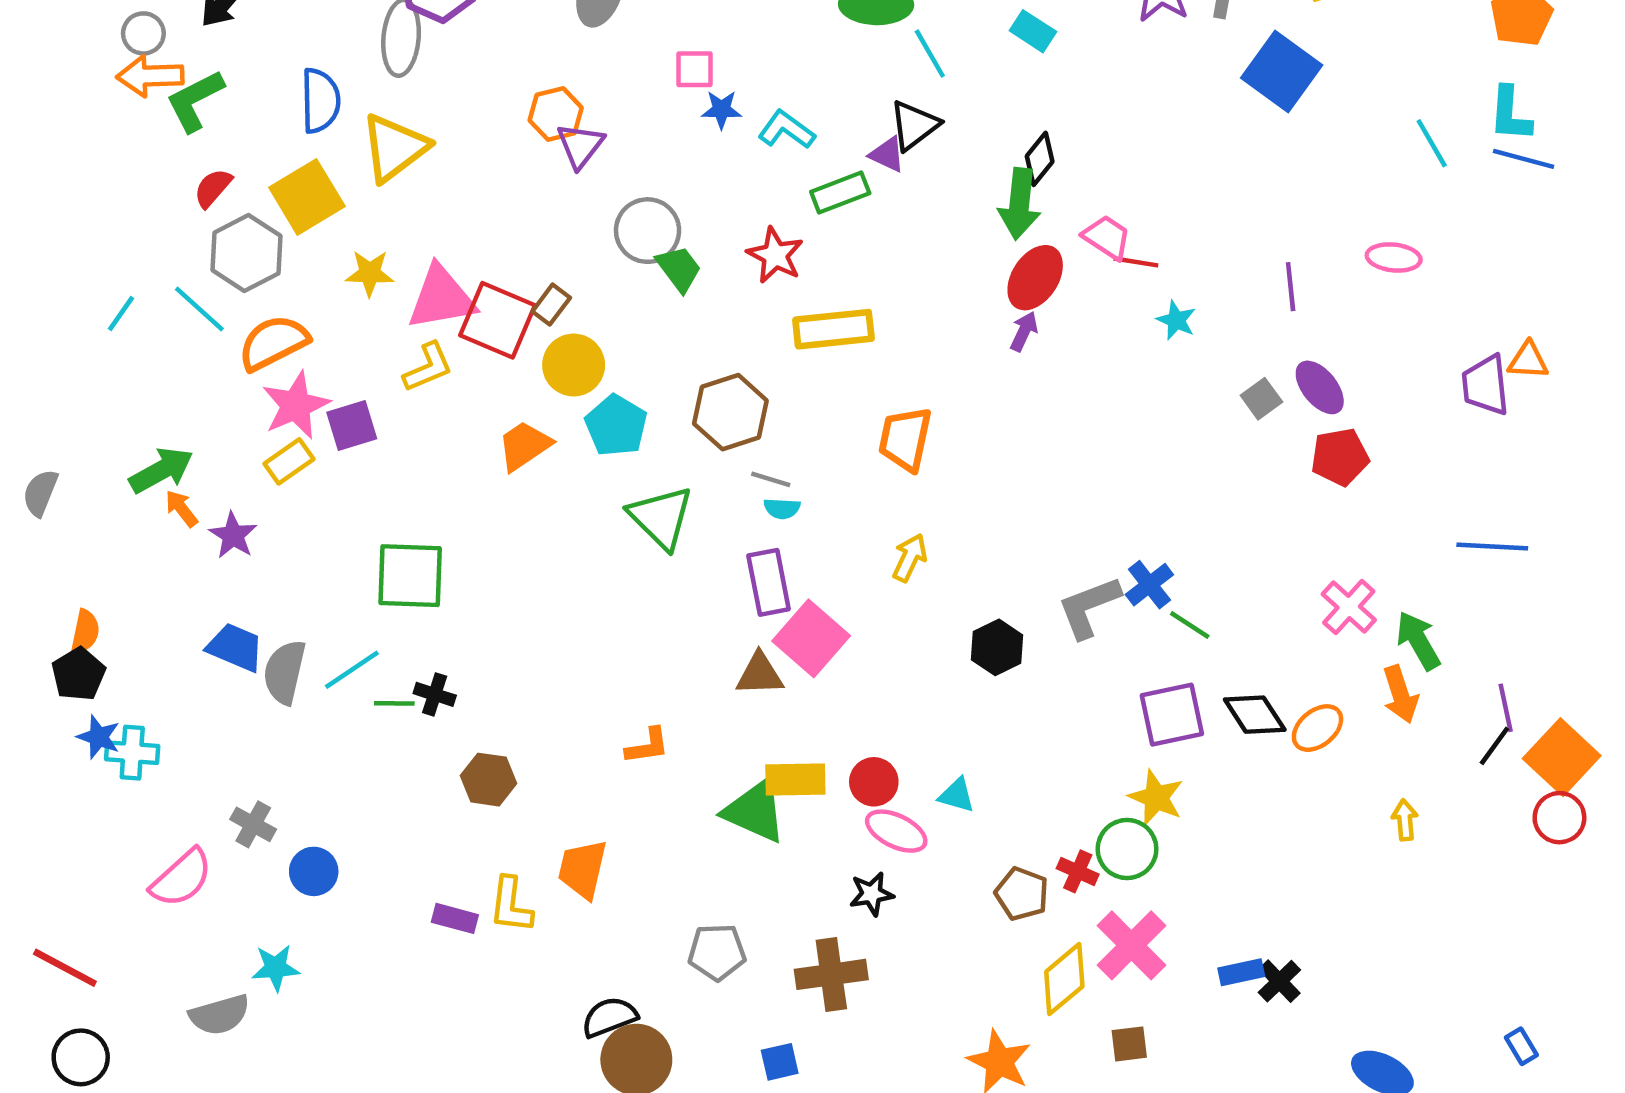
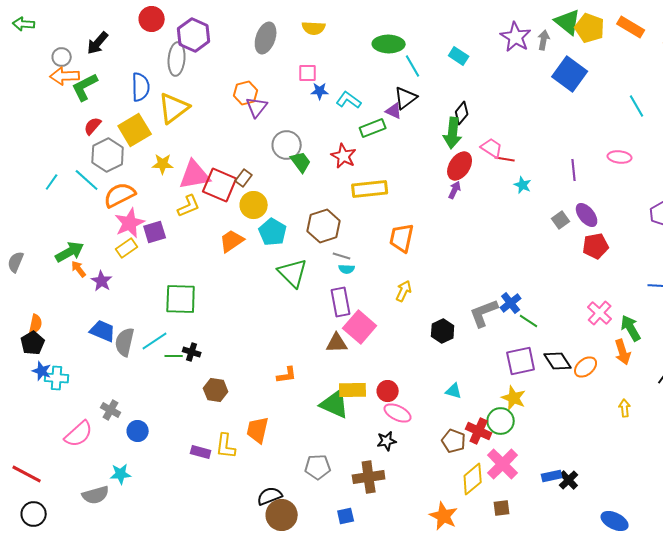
cyan triangle: (957, 795) -> (454, 391), moved
red cross: (1078, 871) -> (479, 431), size x1.4

